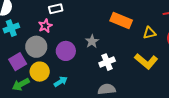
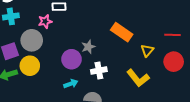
yellow triangle: (149, 33) -> (147, 50), turned -48
purple circle: (66, 51) -> (71, 59), moved
cyan arrow: (61, 82) -> (71, 84), moved

